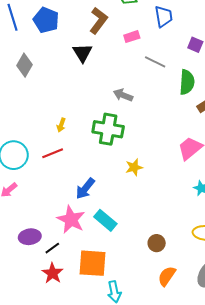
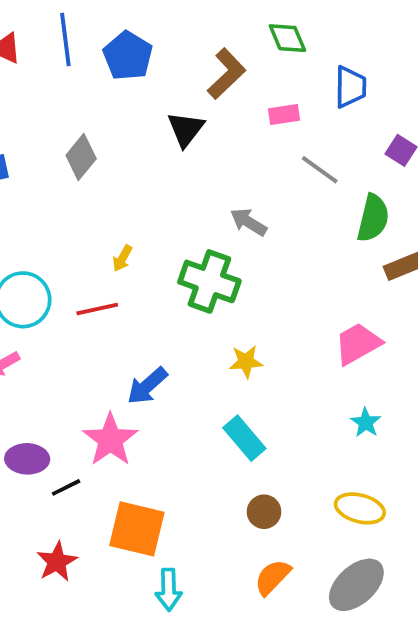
gray diamond: (25, 65) -> (81, 157), moved
cyan rectangle: (105, 220) -> (244, 438), moved
red star: (52, 273) -> (57, 562), moved

